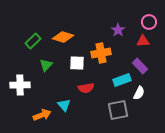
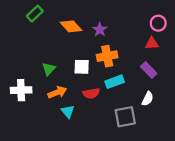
purple star: (118, 30) -> (100, 30), moved
orange diamond: (63, 37) -> (71, 26), moved, turned 30
green rectangle: (33, 41) -> (35, 14), moved
cyan rectangle: (122, 80) -> (115, 82), moved
orange arrow: (42, 115) -> (57, 92), moved

